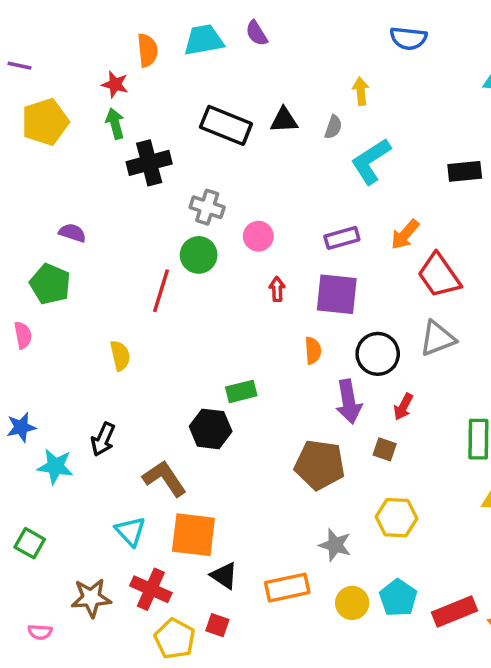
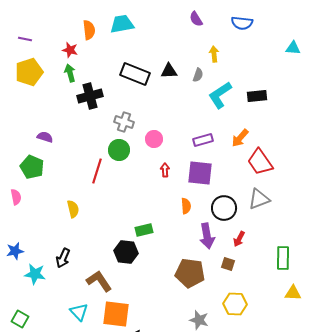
purple semicircle: (257, 33) -> (196, 19), moved
purple line: (19, 66) -> (25, 39), moved
black rectangle: (465, 171) -> (257, 96), moved

